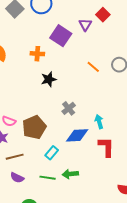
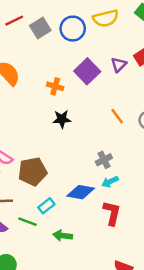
gray cross: (69, 108) -> (104, 160), moved
cyan arrow: (99, 122) -> (110, 182), turned -112
green line: (48, 178) -> (27, 222), moved

